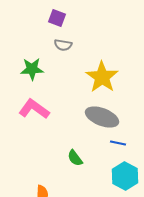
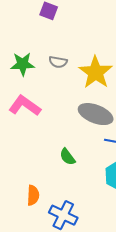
gray semicircle: (63, 45) -> (58, 62), moved

